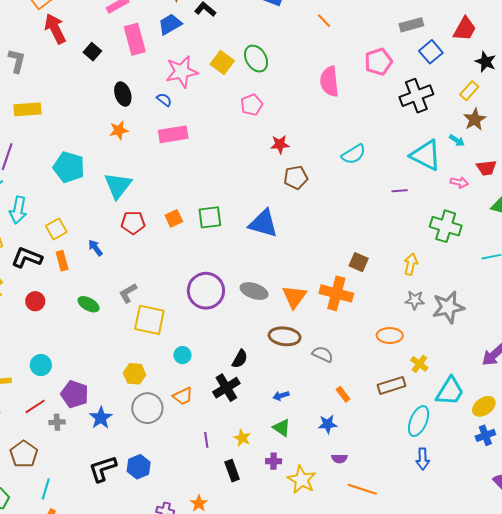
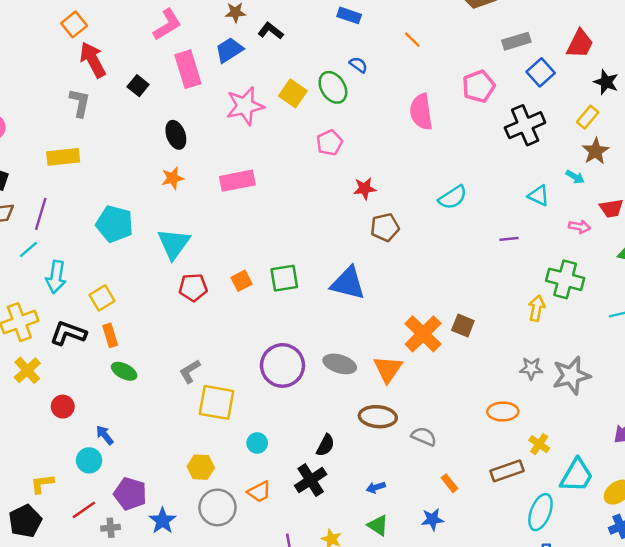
gray L-shape: (17, 61) -> (80, 103), moved
blue semicircle: (164, 100) -> (358, 65), moved
cyan triangle: (426, 155) -> (539, 196), size x0.6
blue arrow: (95, 248) -> (105, 435), moved
yellow arrow: (411, 264) -> (537, 308), moved
orange cross: (336, 293) -> (423, 334), moved, turned 32
red circle: (35, 301) -> (63, 407), moved
green ellipse: (89, 304) -> (124, 371), moved

